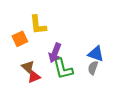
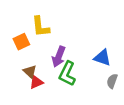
gray semicircle: (93, 68) -> (112, 81), moved
green L-shape: (63, 69) -> (67, 74), turned 40

